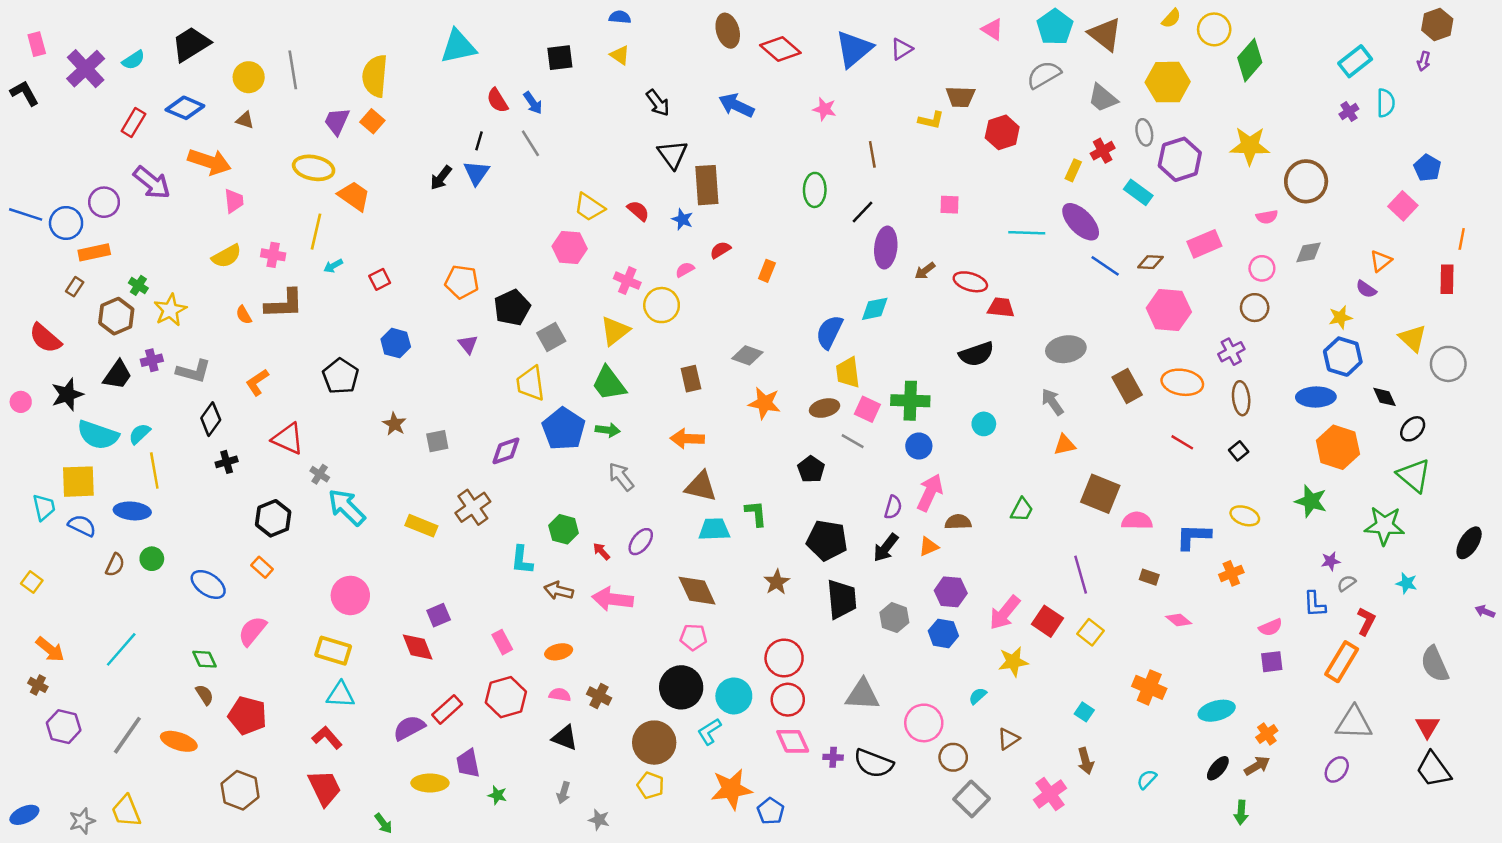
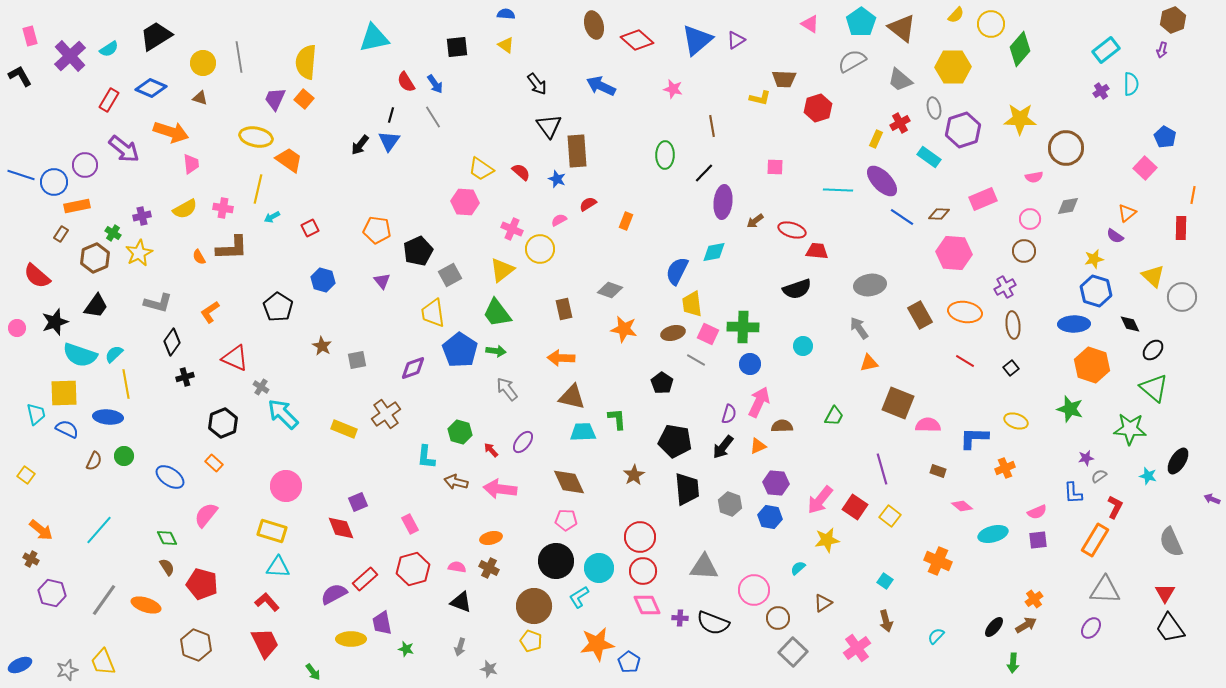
purple cross: (152, 360) -> (142, 216), moved
black ellipse: (1469, 543) -> (1178, 461), moved
orange ellipse: (559, 652) -> (491, 538), moved
cyan ellipse: (1217, 711) -> (993, 534), moved

